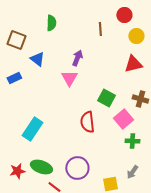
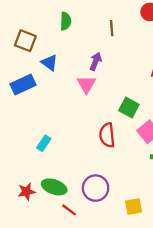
brown line: (100, 29) -> (112, 28), moved
blue rectangle: (14, 78) -> (23, 84), size x1.5
cyan rectangle: (32, 129) -> (44, 143), size x0.6

